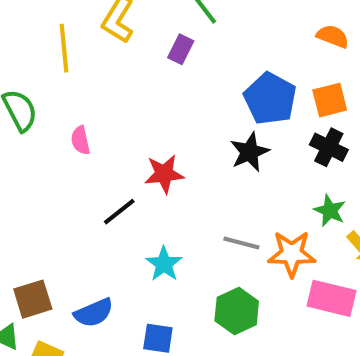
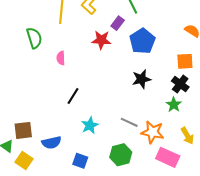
blue pentagon: (270, 99) -> (142, 41), moved
red star: (164, 174) -> (101, 40), moved
green star: (330, 211) -> (174, 105), moved
black line: (119, 212) -> (73, 96), turned -30

